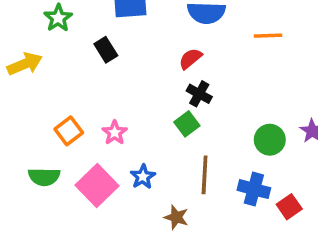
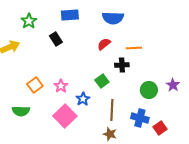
orange line: (268, 36) -> (134, 48), moved
black cross: (199, 94) -> (122, 65), moved, turned -32
blue star: (143, 177) -> (83, 99), moved
pink square: (97, 186) -> (65, 116), moved
brown star: (176, 217) -> (110, 134), moved

